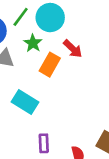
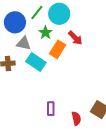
cyan rectangle: (25, 102) -> (36, 62), moved

